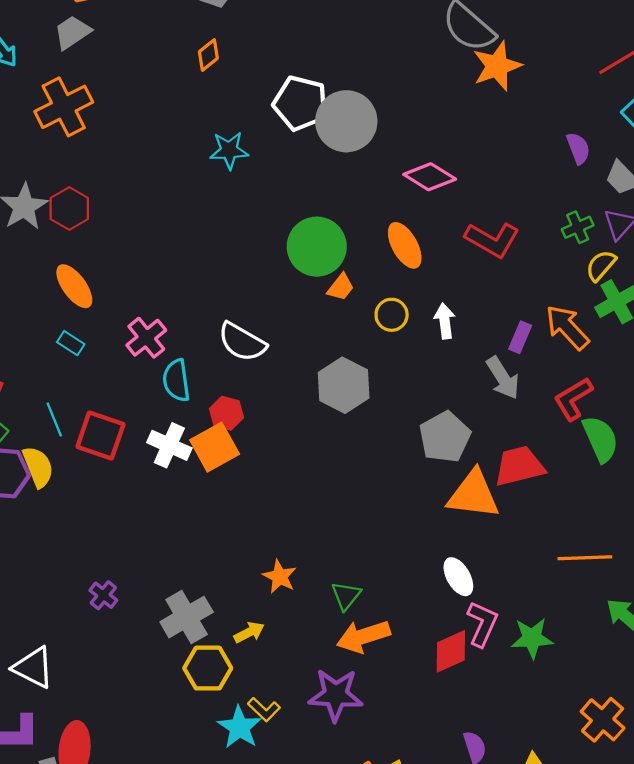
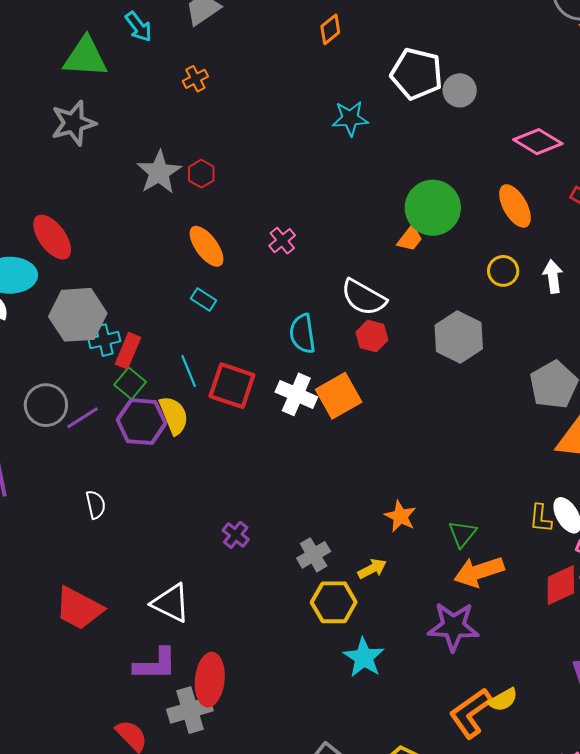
orange cross: (64, 107) -> (195, 79), size x0.5
gray circle: (346, 121) -> (460, 90), size x0.6
red hexagon: (69, 208) -> (201, 174), size x0.7
orange trapezoid: (341, 287) -> (410, 239), moved
pink cross: (146, 338) -> (282, 241), moved, size x0.7
red hexagon: (226, 413) -> (372, 336), moved
gray cross: (187, 617) -> (314, 555), size x0.7
yellow L-shape: (264, 709) -> (541, 518), moved, turned 52

